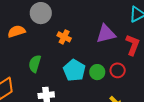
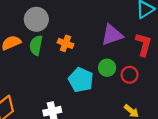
green semicircle: (35, 64) -> (36, 45), moved
green circle: (97, 72) -> (107, 68), moved

